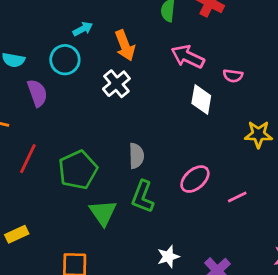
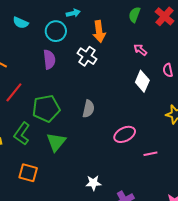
pink arrow: (188, 57) -> (140, 50), size x0.6
pink semicircle: (233, 76) -> (168, 70), turned 56
white cross: (116, 84) -> (87, 56), turned -30
purple semicircle: (37, 93) -> (49, 60), moved
green L-shape: (143, 197) -> (22, 134), moved

